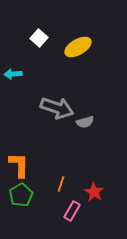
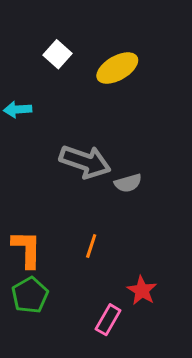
orange line: (61, 184) -> (91, 246), moved

